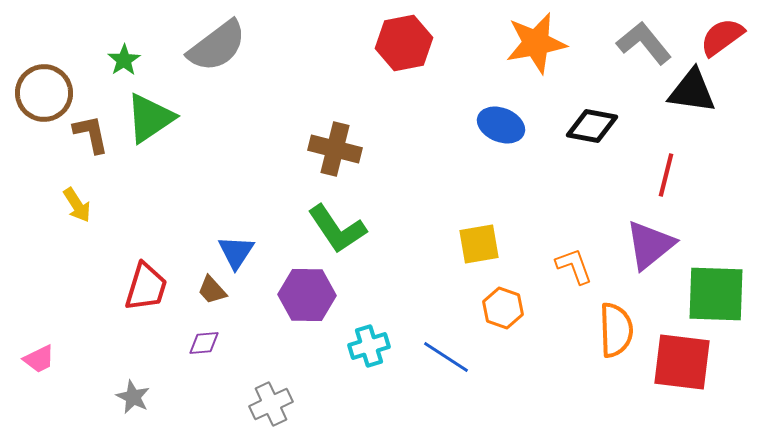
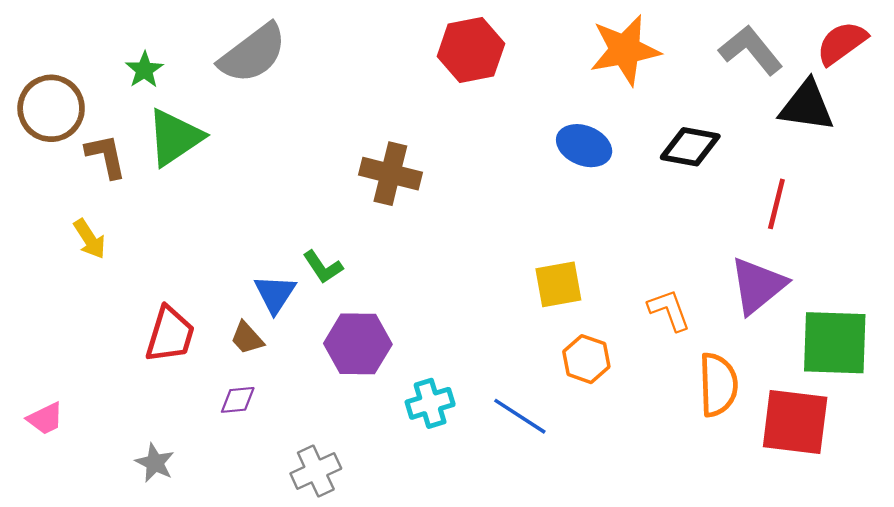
green L-shape: (337, 229) -> (323, 267), moved, size x0.6

